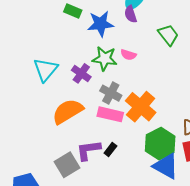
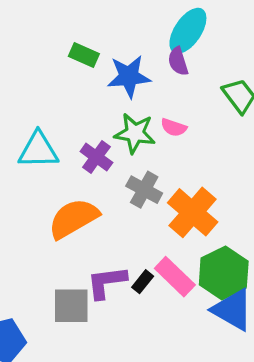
cyan triangle: (46, 70) -> (38, 150), turned 48
pink rectangle: (110, 114) -> (175, 277), moved, turned 30
gray square: (67, 165) -> (71, 306), turned 30

